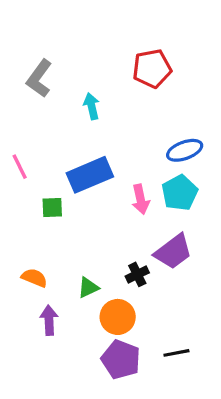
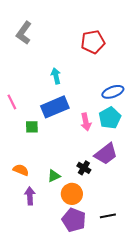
gray L-shape: (39, 78) -> (24, 33), moved
cyan arrow: (91, 106) -> (56, 76), moved
black cross: (137, 274) -> (84, 168), turned -32

